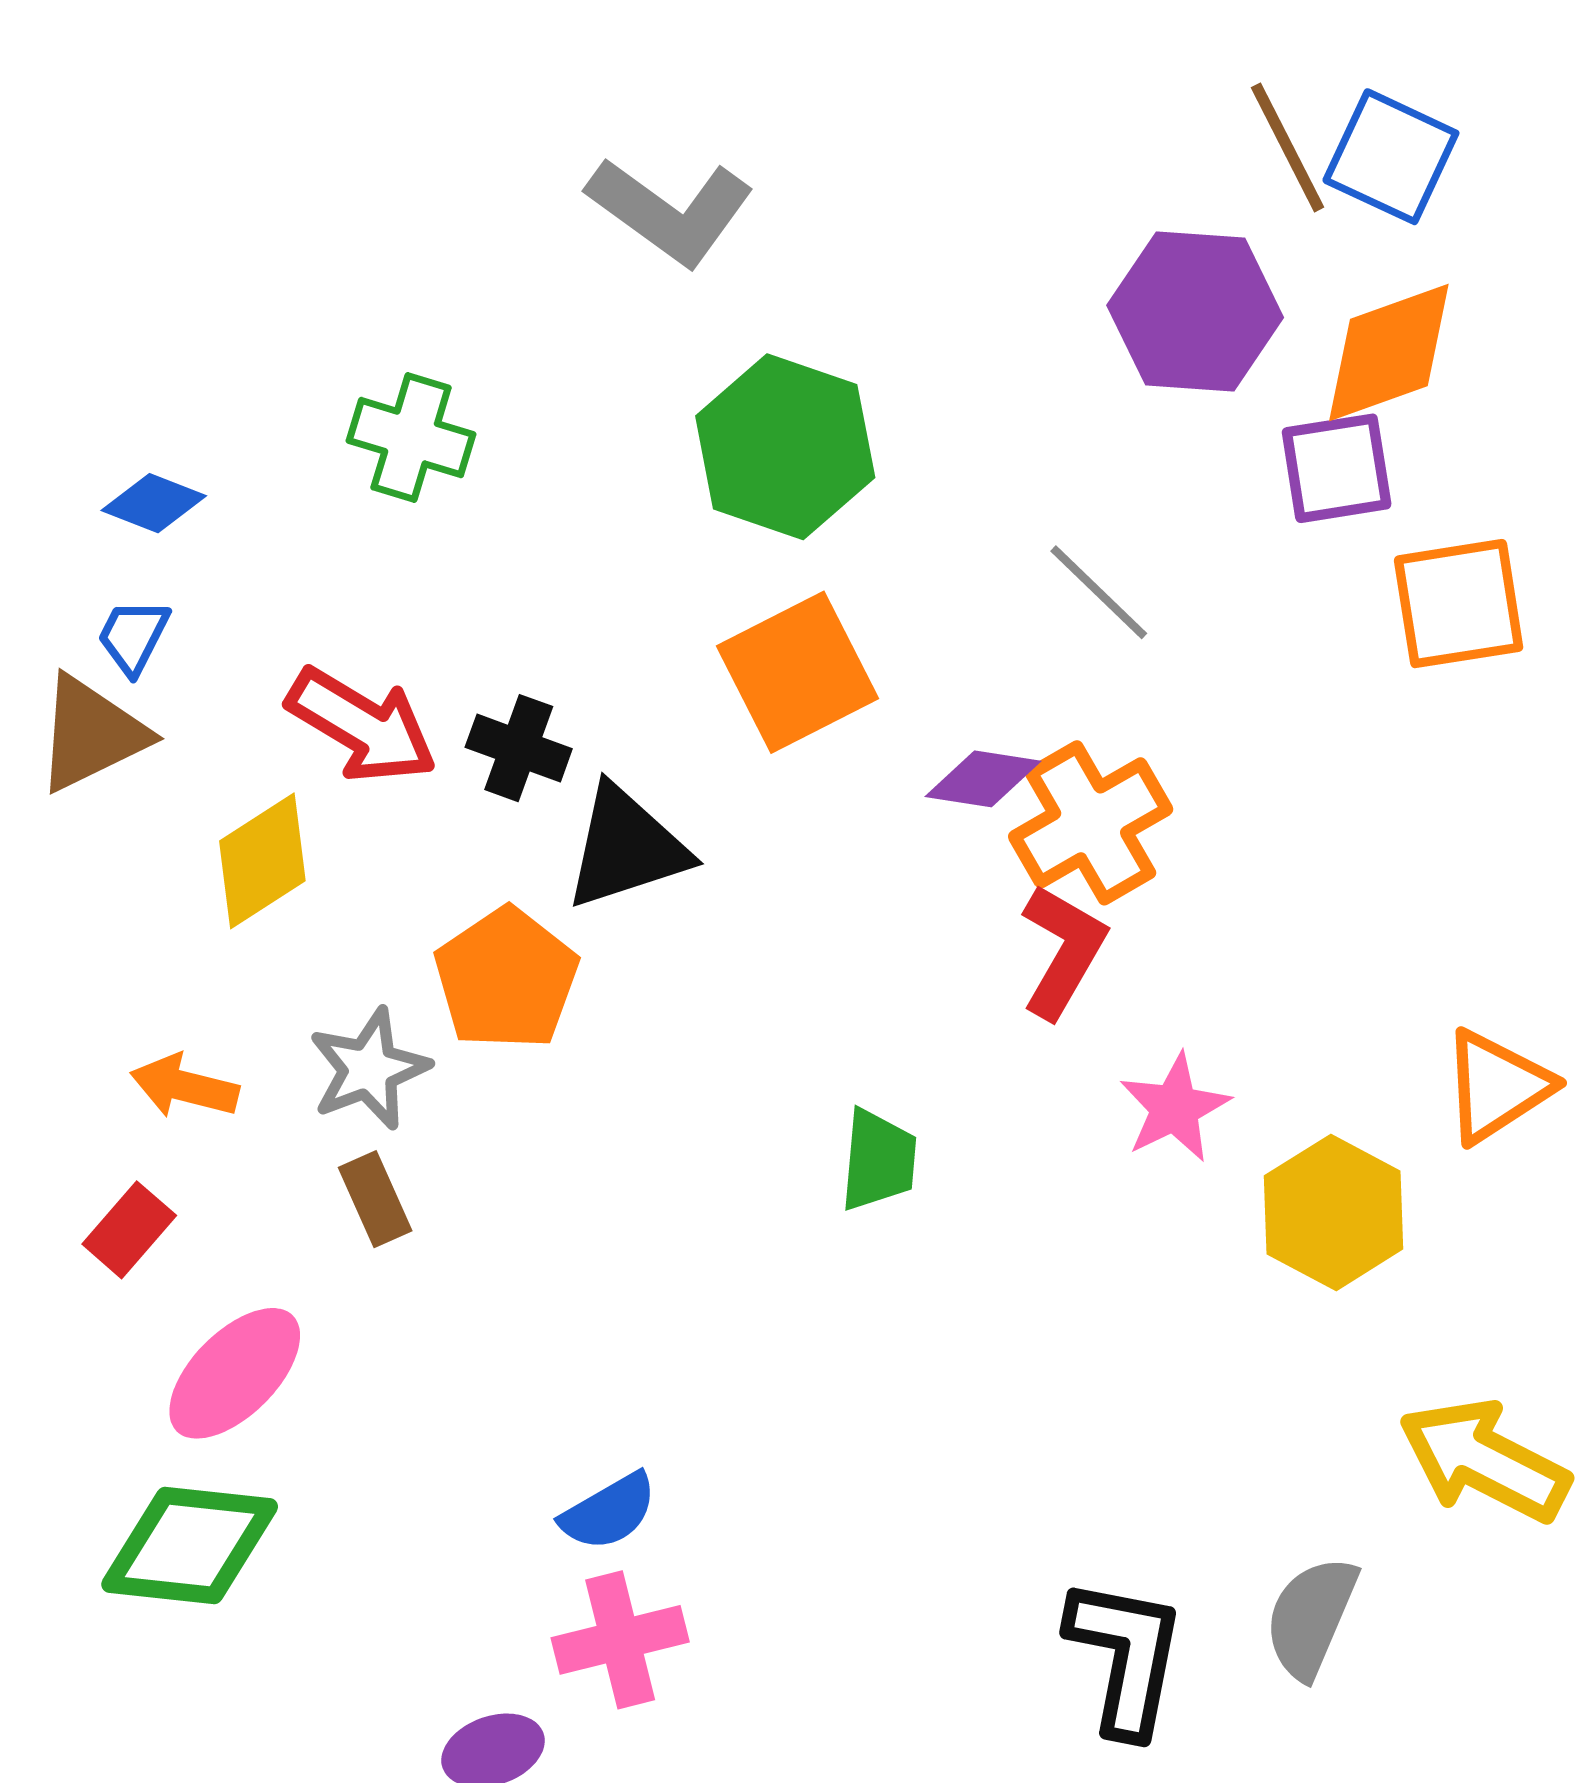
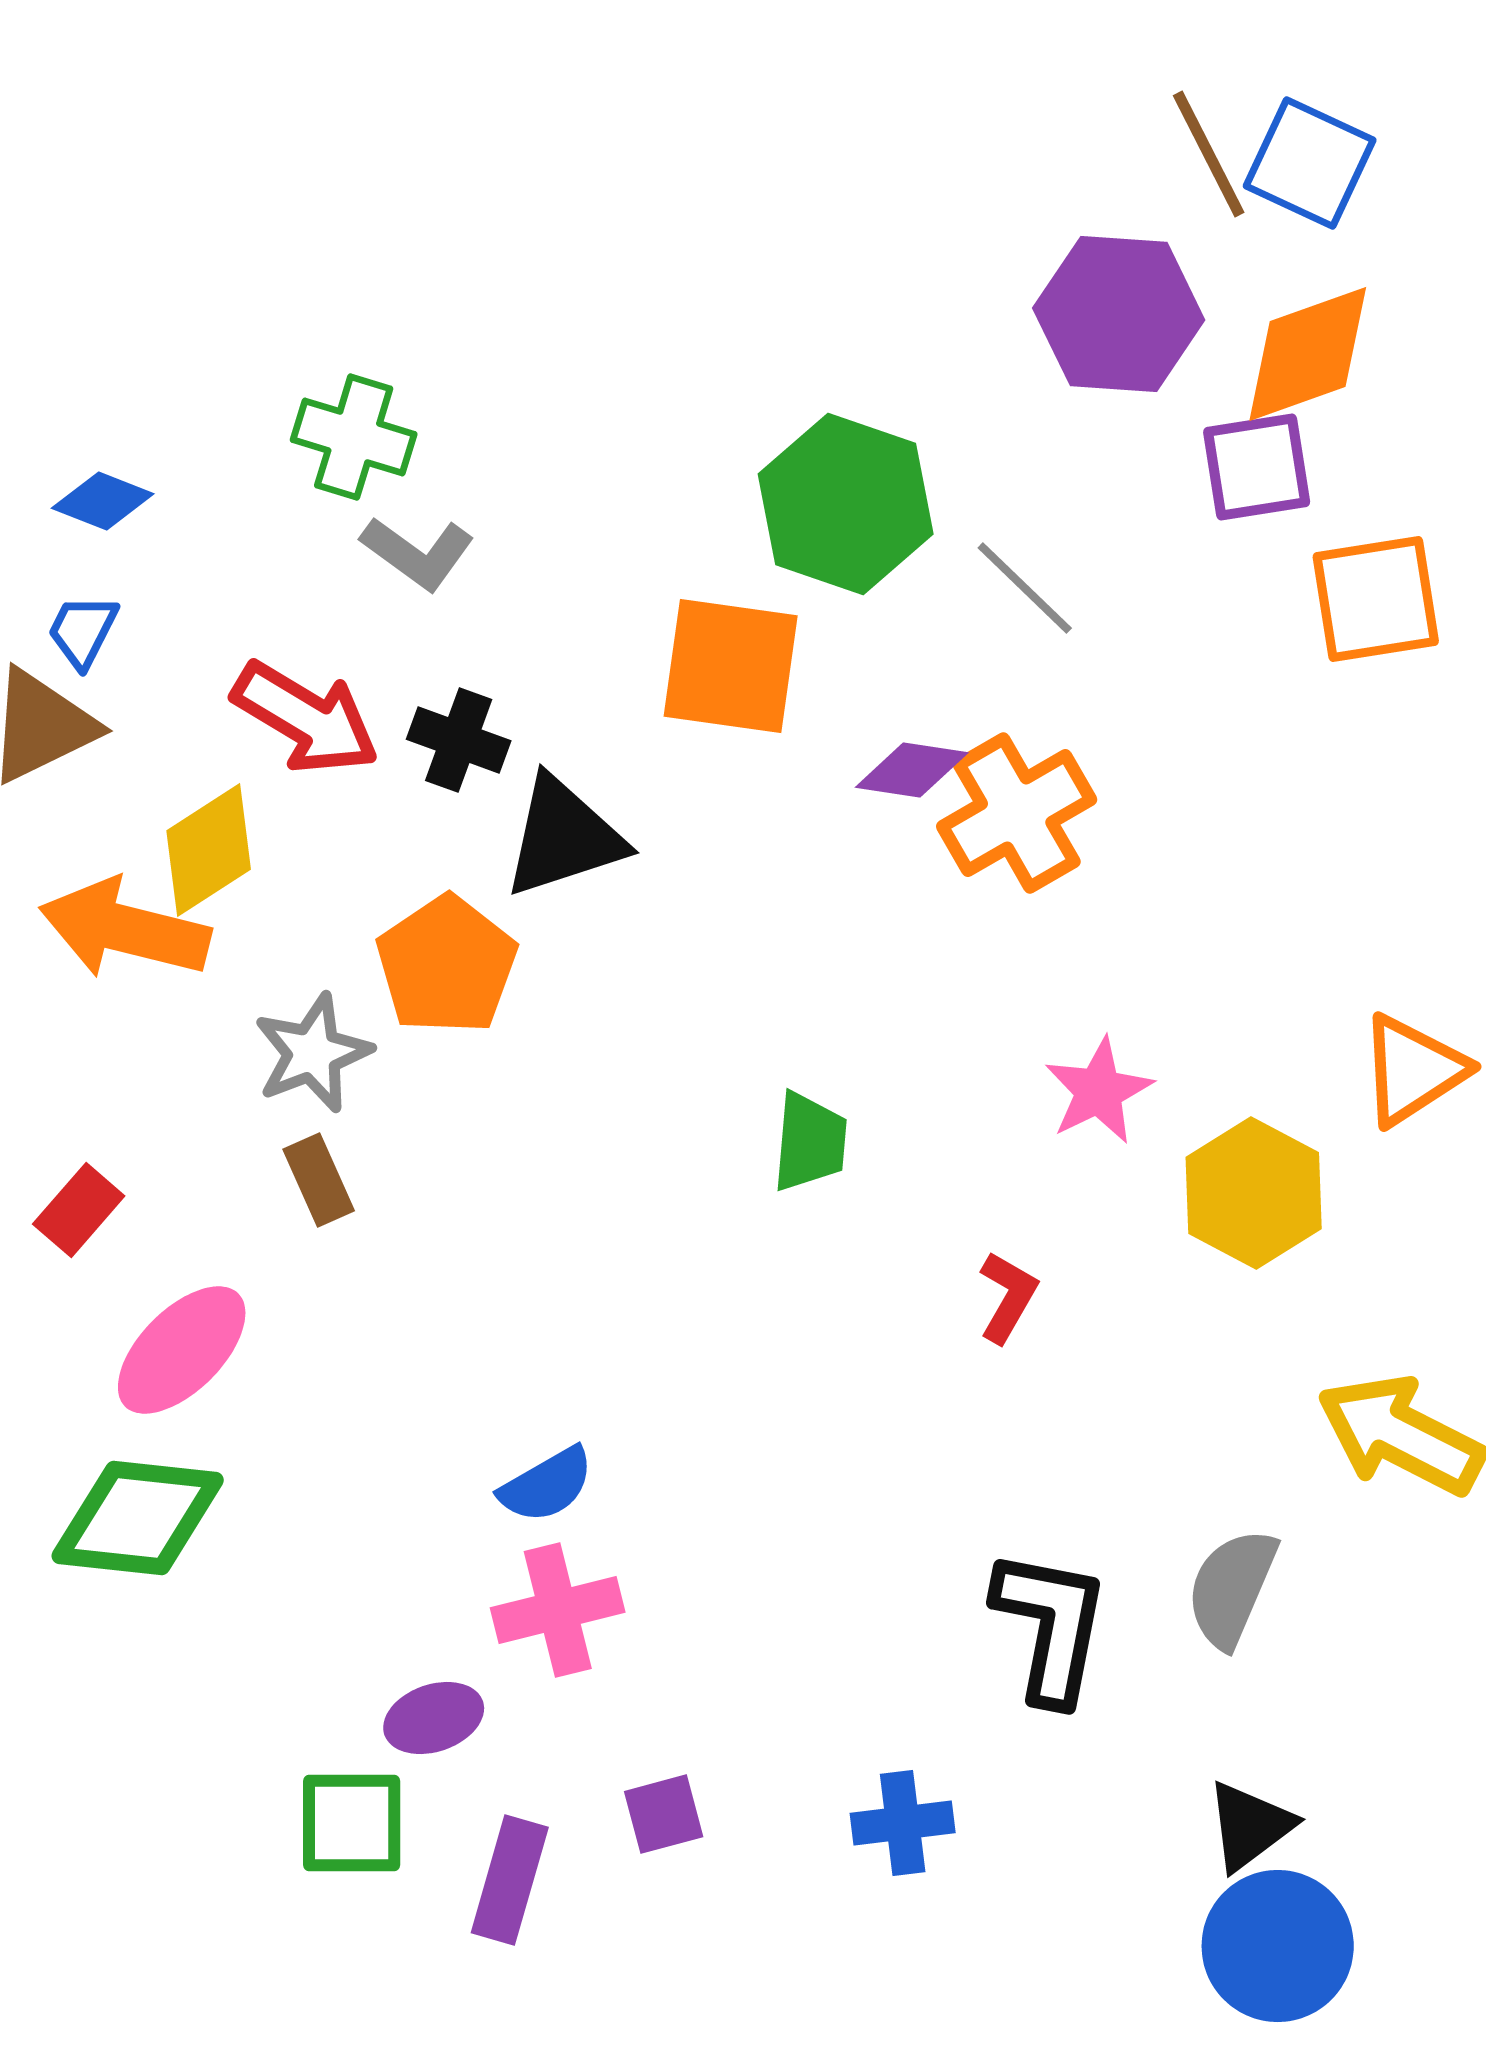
gray L-shape: (670, 211) -> (418, 553), moved, size x0.7
green hexagon: (785, 447) -> (846, 504), moved
orange square: (797, 672) -> (731, 666), turned 35
red L-shape: (1063, 951) -> (1008, 1297), moved, size x0.7
orange arrow: (184, 1086) -> (125, 929), moved, size x1.6

